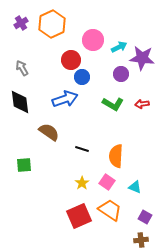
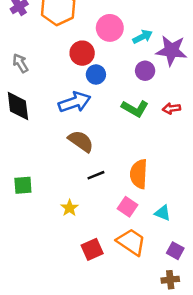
brown semicircle: (49, 132) -> (81, 141), moved
black line: (82, 149) -> (96, 175), moved, turned -40
yellow star: (82, 183) -> (70, 208), moved
red square: (79, 216) -> (92, 249), size x0.7

